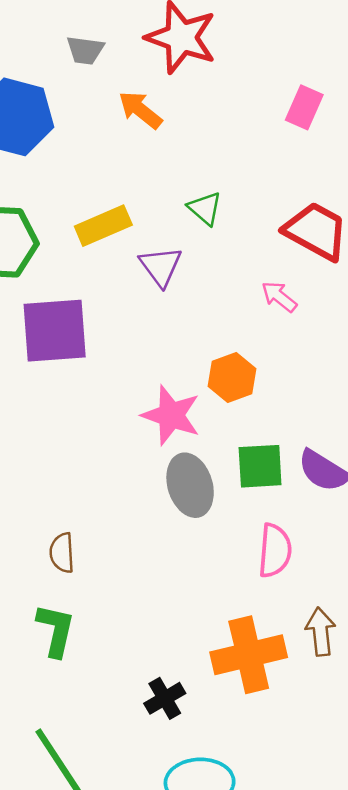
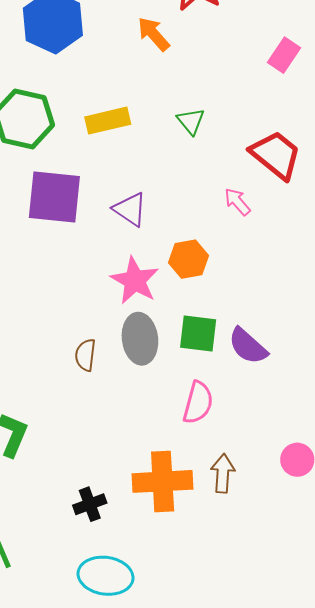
purple triangle: (161, 266) -> (130, 209), moved, turned -30
brown semicircle: (62, 553) -> (85, 355), moved

